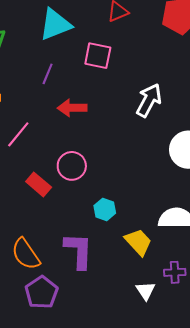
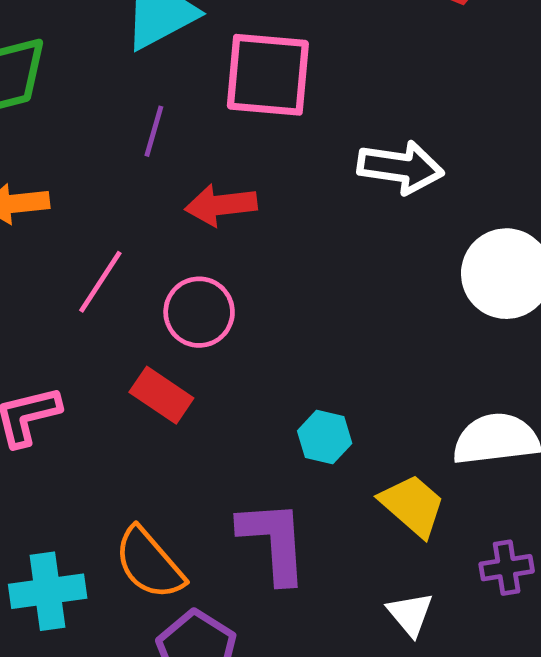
pink square: (98, 56) -> (268, 75), size x1.4
white arrow: (149, 100) -> (401, 167), turned 76
pink circle: (72, 166) -> (199, 312), moved
white triangle: (145, 291) -> (410, 614), moved

